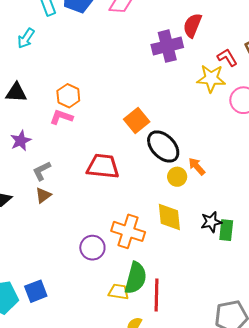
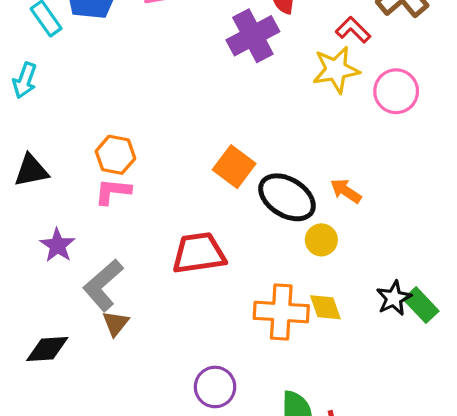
orange arrow: (197, 166) -> (346, 191), moved
gray L-shape: (42, 171) -> (103, 285), size x1.5
yellow diamond: (169, 217) -> (325, 307), size x0.7
green rectangle: (226, 230) -> (421, 305), turned -35
orange cross: (128, 231) -> (281, 312), moved

